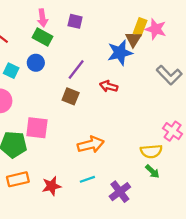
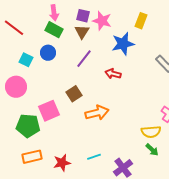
pink star: (156, 29) -> (102, 21), moved
brown triangle: (133, 39) -> (82, 32), moved
brown square: (71, 96) -> (74, 94), moved, turned 35
pink square: (37, 128) -> (49, 111), turned -30
orange arrow: (91, 145) -> (97, 113), moved

